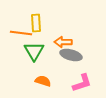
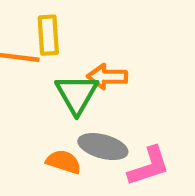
green triangle: (34, 51) -> (77, 94), moved
gray ellipse: (71, 55) -> (103, 147), moved

